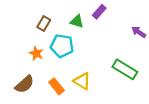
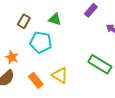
purple rectangle: (99, 12) -> (91, 10), moved
orange star: (36, 53) -> (12, 57), moved

